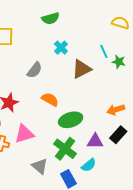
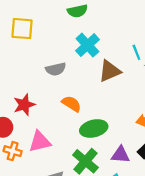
cyan cross: (61, 48) -> (87, 45), size x1.5
gray semicircle: (35, 70) -> (56, 69), turned 36

